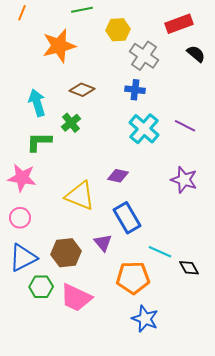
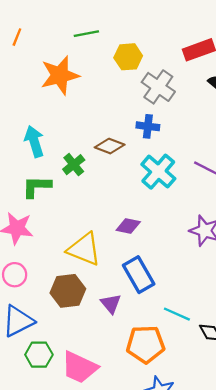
brown diamond: (82, 90) -> (110, 146), moved
brown hexagon: (66, 253) -> (68, 291), moved

